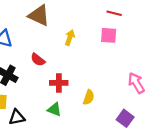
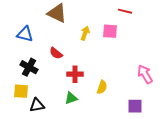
pink square: (109, 35) -> (110, 31), moved
green triangle: (54, 109) -> (71, 98), turned -40
purple square: (125, 118) -> (135, 106), turned -35

